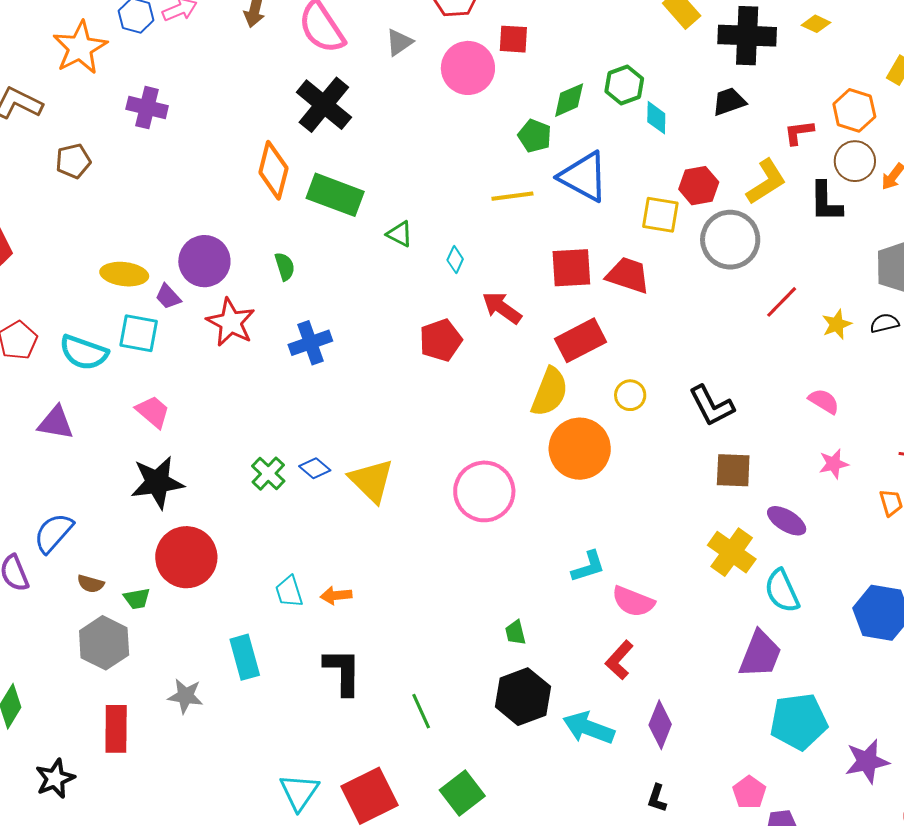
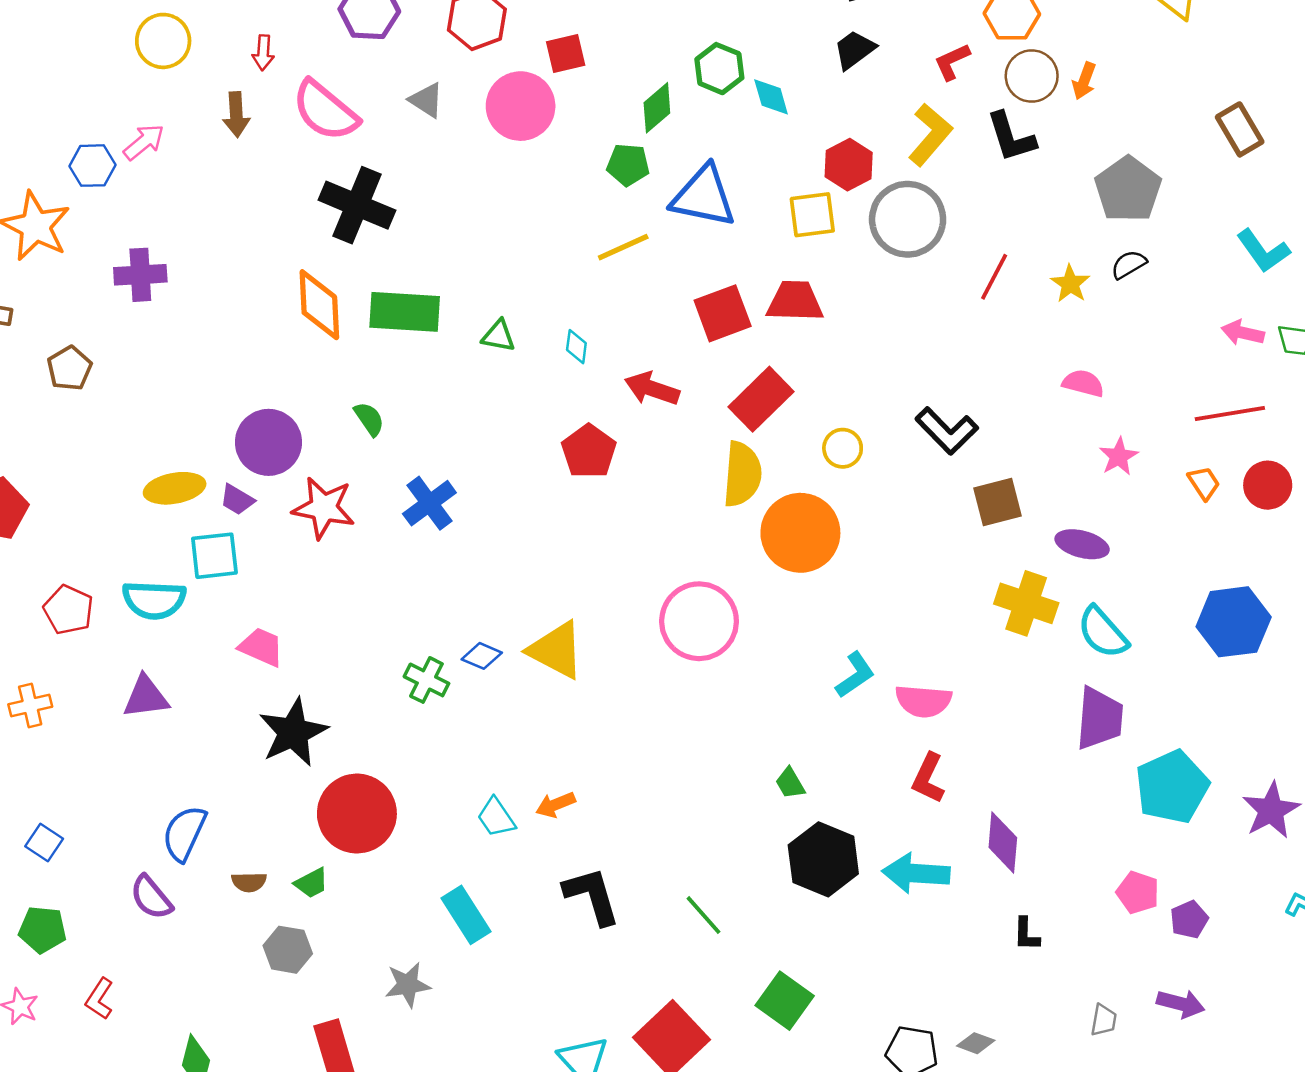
gray triangle: (399, 42) -> (426, 100), turned -36
gray hexagon: (104, 643) -> (288, 950), size x0.7

